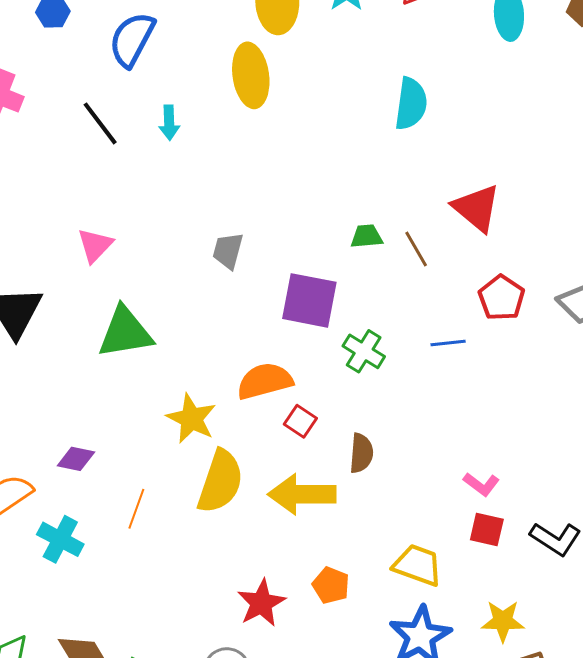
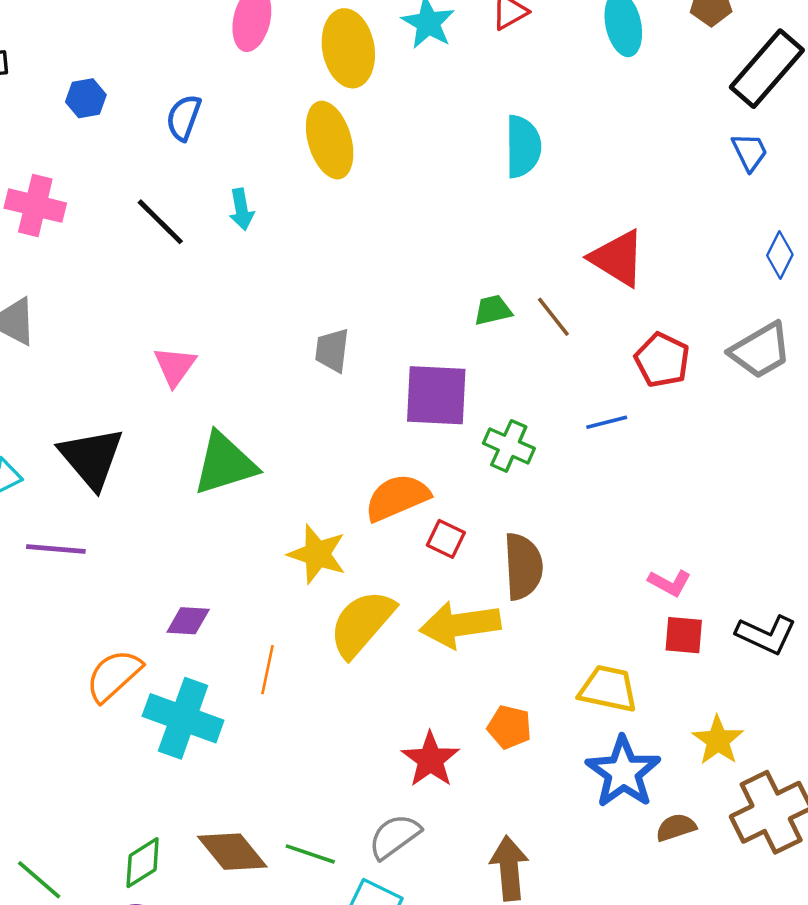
blue semicircle: (132, 39) -> (184, 118), size x0.7
brown semicircle: (361, 453) -> (523, 566), size x1.4
yellow semicircle: (220, 482) -> (362, 623), turned -150
cyan cross: (60, 539) -> (183, 718), size x1.4
yellow star: (503, 621) -> (718, 740), turned -30

